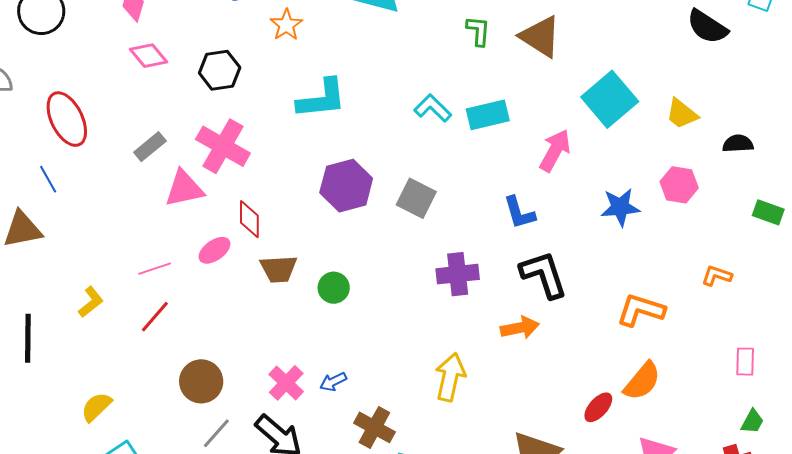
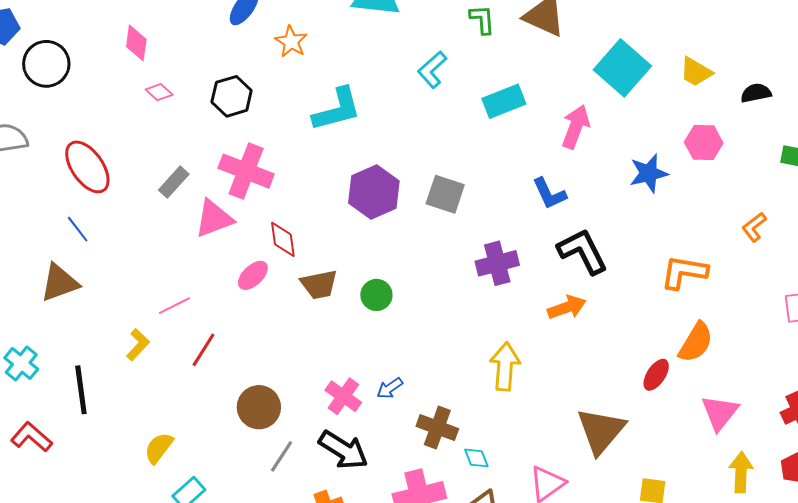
pink diamond: (148, 56) -> (159, 92), size x0.7
cyan L-shape: (433, 108) -> (432, 70), moved, turned -78
pink line: (155, 269) -> (174, 306), moved
orange L-shape: (717, 276) -> (754, 227), turned -48

